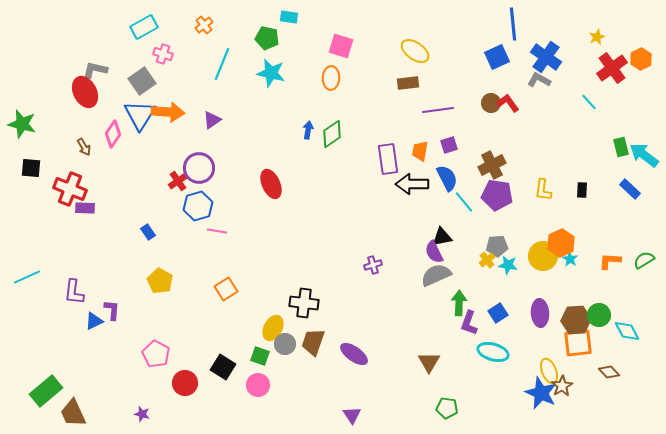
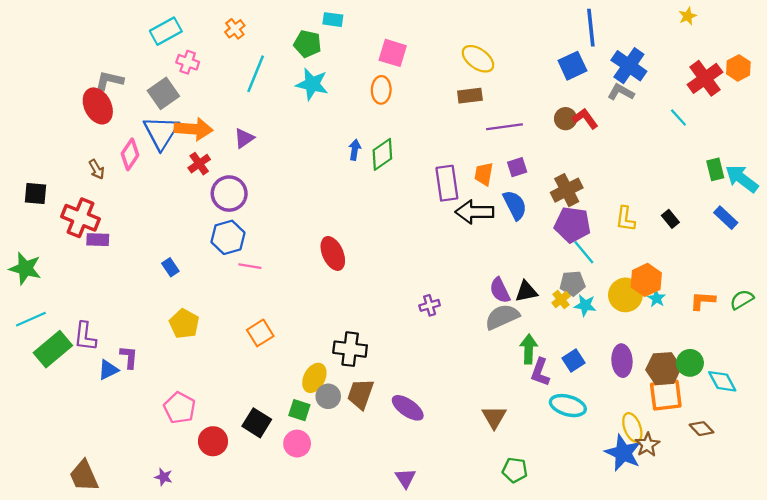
yellow star: (597, 37) -> (688, 16), moved
green star: (22, 124) -> (25, 268), moved
red cross: (178, 181) -> (199, 164), moved
red ellipse: (271, 184) -> (333, 253), moved
black rectangle: (582, 190) -> (670, 219), turned -42
cyan line: (464, 202) -> (584, 252), moved
black triangle: (442, 237) -> (526, 291), moved
green rectangle: (46, 391) -> (53, 349), moved

